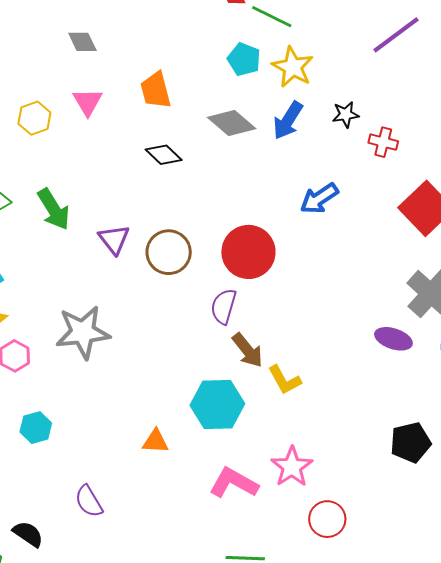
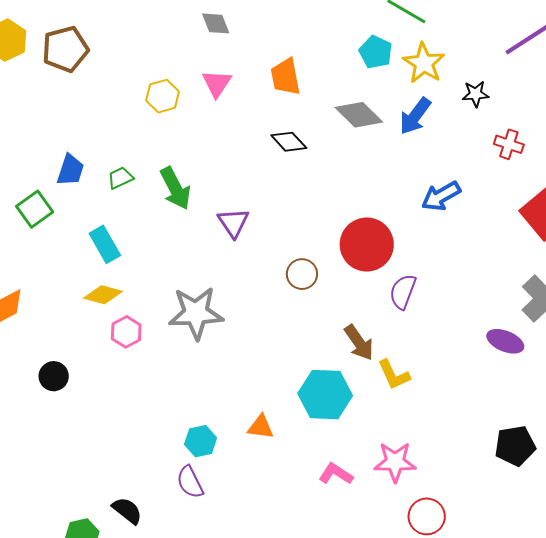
black star: (346, 114) -> (476, 94), moved
brown circle: (169, 252) -> (302, 274), moved, size x0.7
purple semicircle: (224, 306) -> (403, 292), moved
cyan hexagon: (36, 428) -> (201, 441), moved
pink star: (292, 467) -> (395, 462), turned 30
pink L-shape: (234, 483) -> (336, 474), size x0.7

